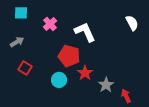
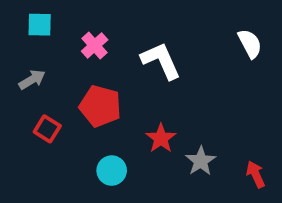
red pentagon: (69, 56) -> (100, 106), moved
cyan circle: (59, 80) -> (112, 171), moved
red arrow: (126, 96) -> (256, 174), moved

